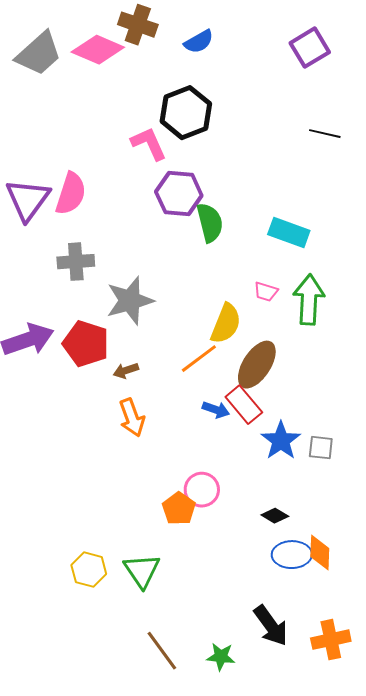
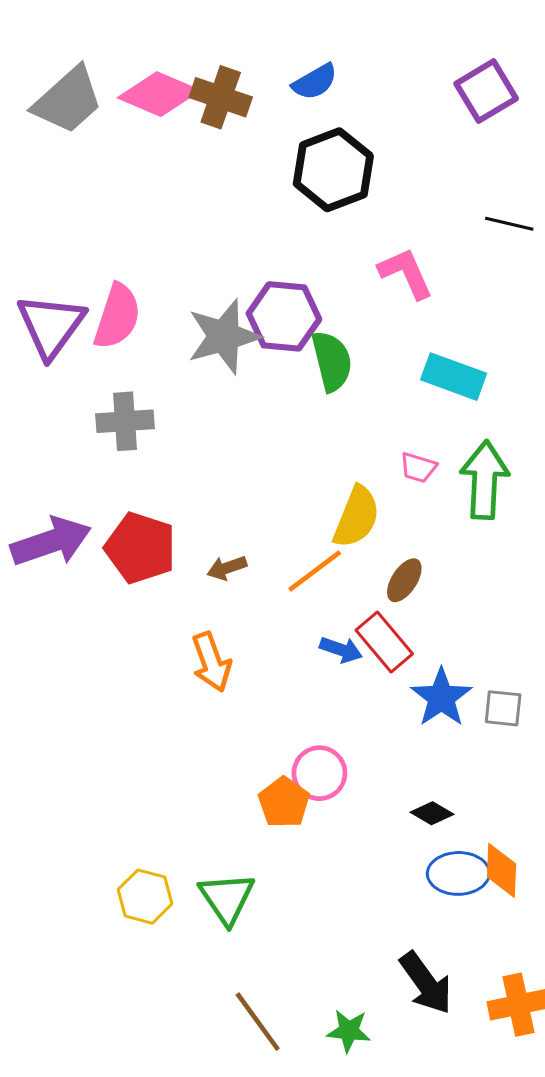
brown cross: (138, 25) -> (221, 97), moved
black hexagon: (186, 113) -> (333, 170), moved
pink L-shape: (149, 144) -> (406, 273), moved
gray star: (130, 301) -> (224, 336), moved
brown ellipse: (257, 365) -> (404, 580), size x0.6
brown arrow: (126, 371) -> (227, 568), moved

